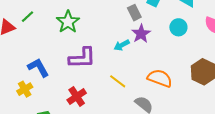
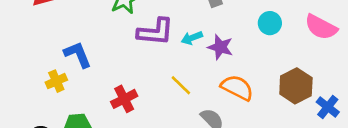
purple star: (141, 34) -> (220, 47), moved, turned -30
purple L-shape: (82, 58) -> (155, 32), moved

